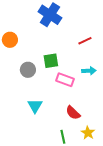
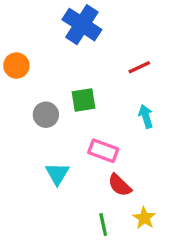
cyan arrow: (89, 71) -> (146, 116), turned -104
pink rectangle: (65, 80) -> (103, 151), moved

